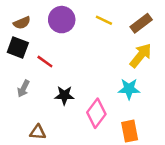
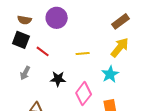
yellow line: (104, 20) -> (83, 53), moved, turned -32
brown semicircle: (22, 23) -> (24, 20), turned 32
cyan star: (129, 89) -> (110, 74), turned -30

